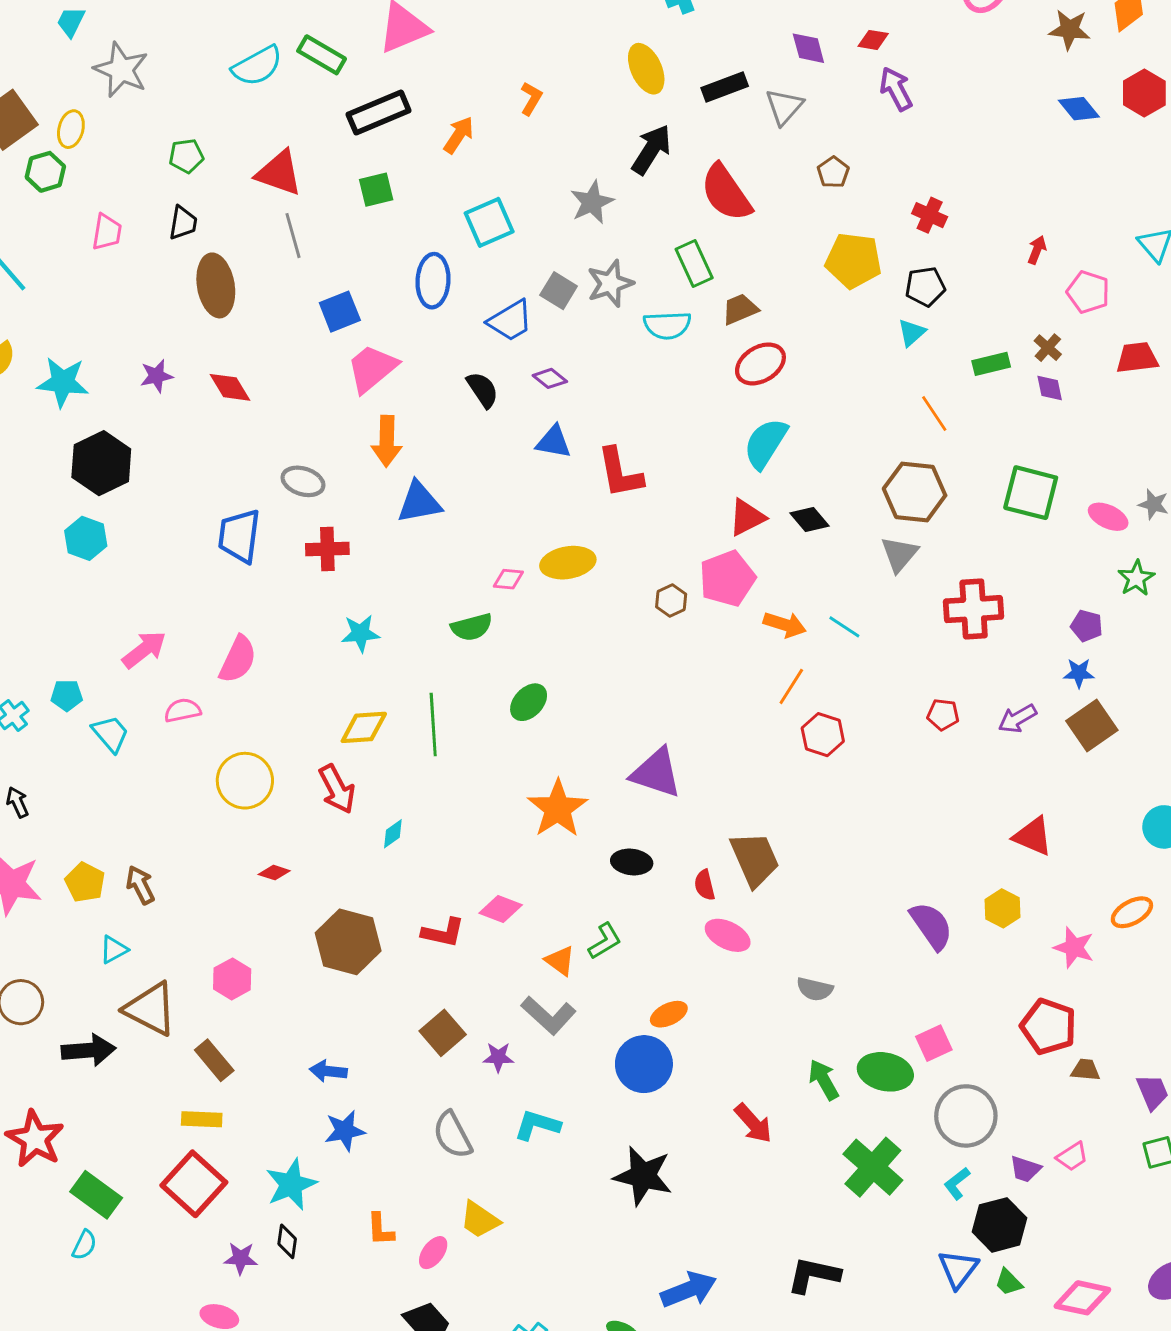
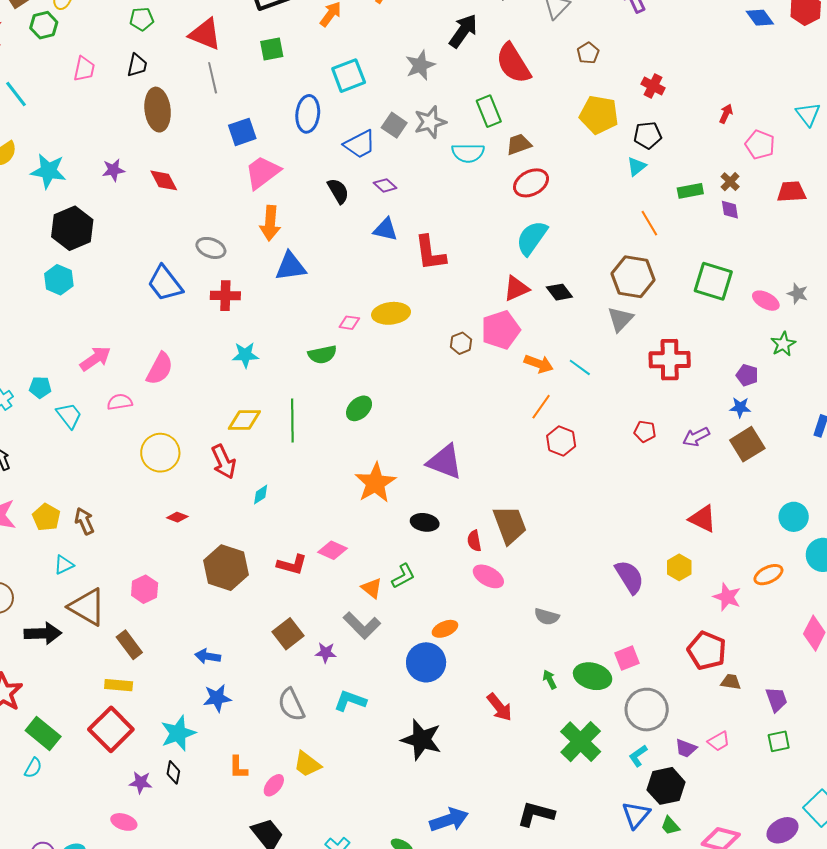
blue trapezoid: (239, 536) -> (165, 283), turned -48
green arrow: (824, 1080) -> (550, 680), size x0.7

